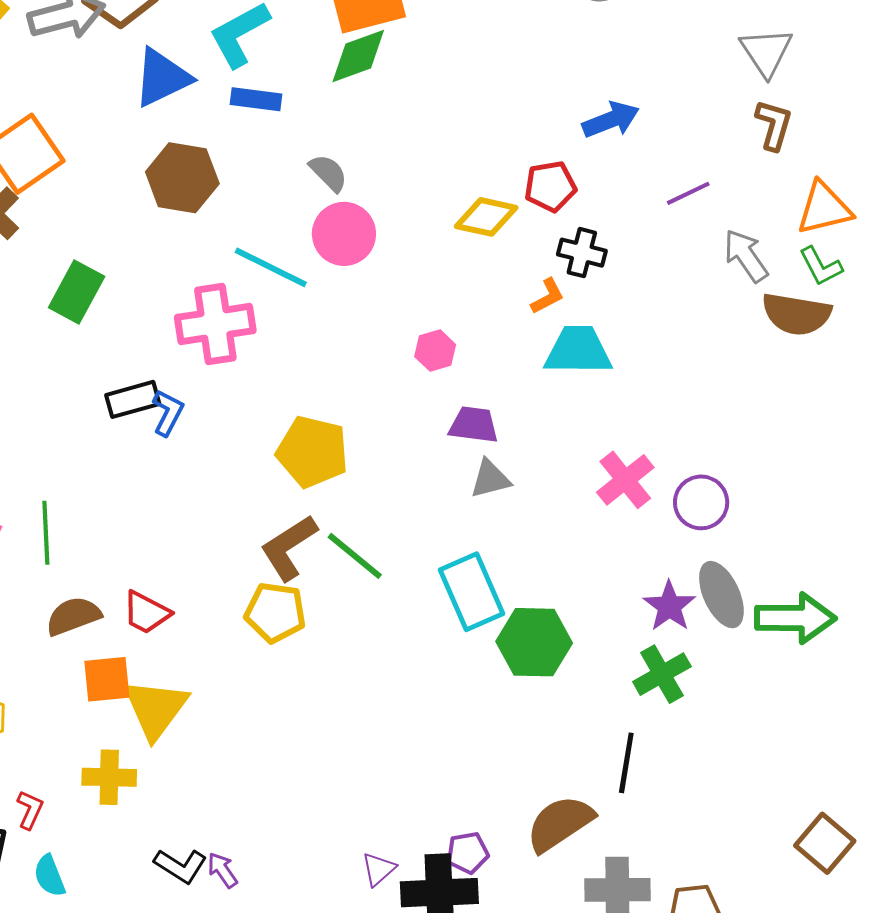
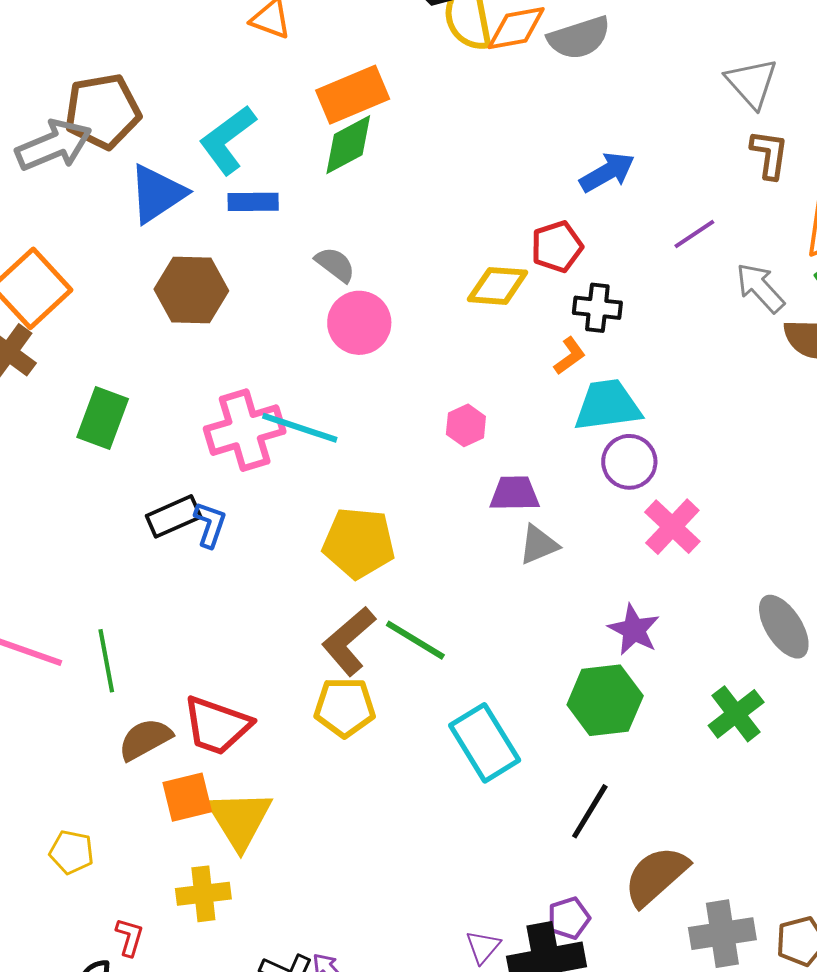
cyan line: (271, 267) -> (300, 428), moved
purple circle: (701, 502) -> (629, 462), moved
cyan rectangle: (471, 592) -> (485, 743), moved
purple star: (669, 606) -> (634, 630), moved
red trapezoid: (146, 613) -> (217, 725), size x1.4
black line: (626, 763) -> (590, 811), moved, turned 30

